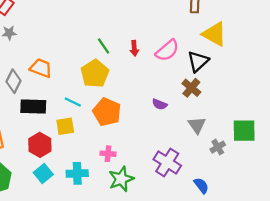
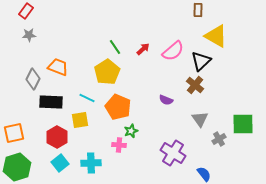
red arrow: (134, 48) -> (143, 49), turned -128
green star: (121, 179) -> (131, 131), moved, size x0.6

